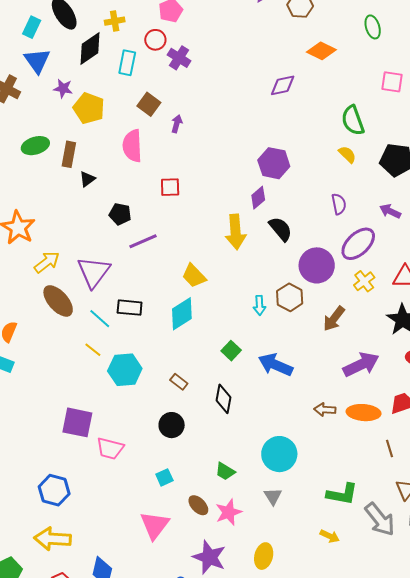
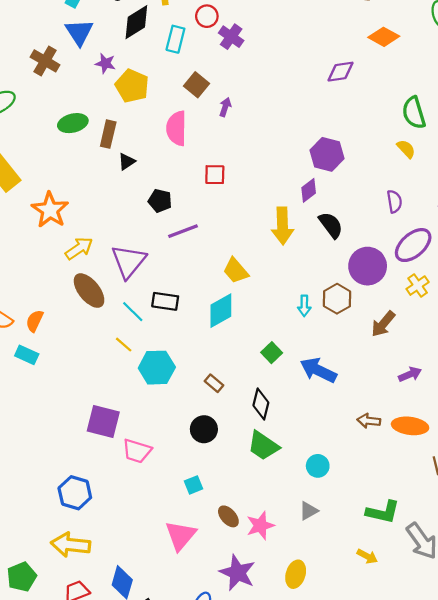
purple arrow: (361, 364) -> (410, 374), size x0.6
cyan circle: (279, 454) -> (318, 466), size x0.6
green trapezoid: (225, 471) -> (263, 446), moved, size x1.5
gray triangle: (273, 496) -> (309, 511), turned 30

